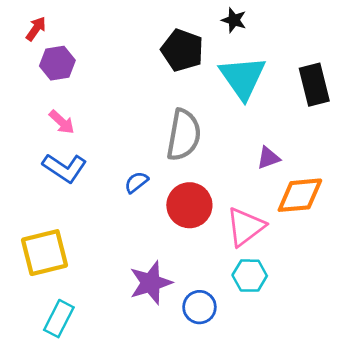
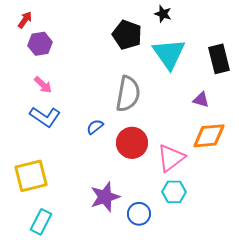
purple triangle: (268, 158) -> (201, 100), moved, turned 36

